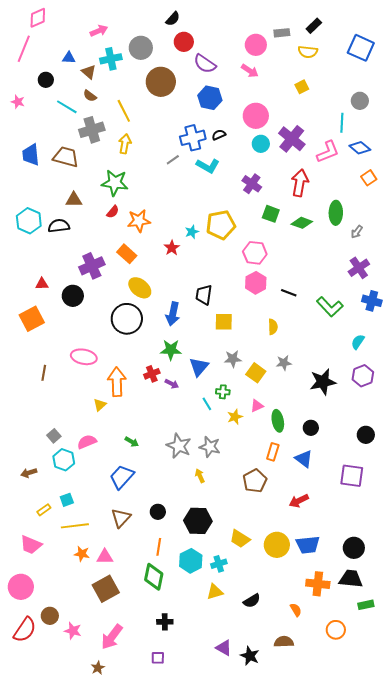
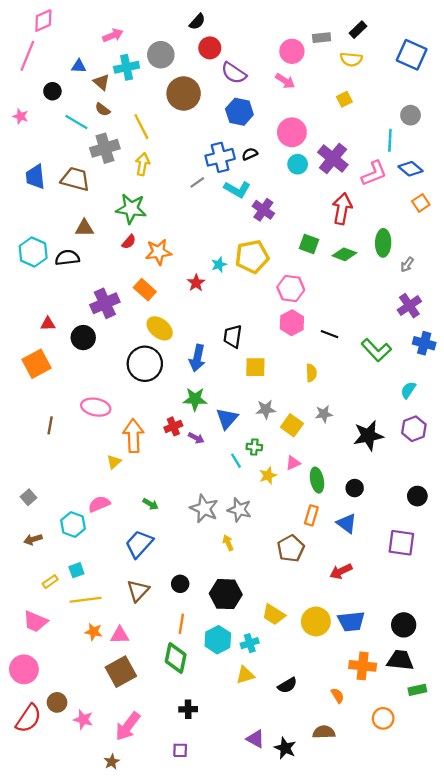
purple cross: (252, 184) -> (263, 210), moved
gray square: (54, 436) -> (29, 497), moved

